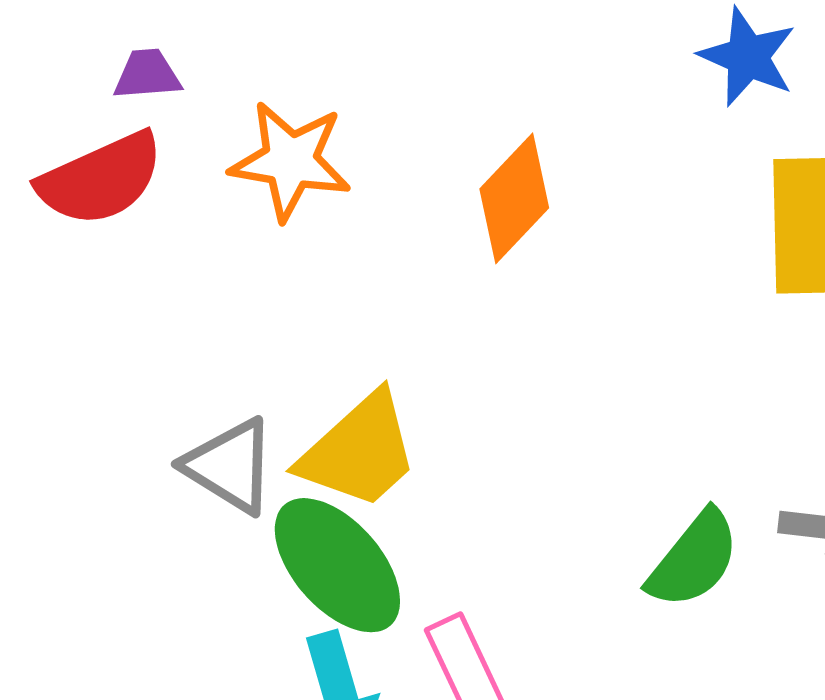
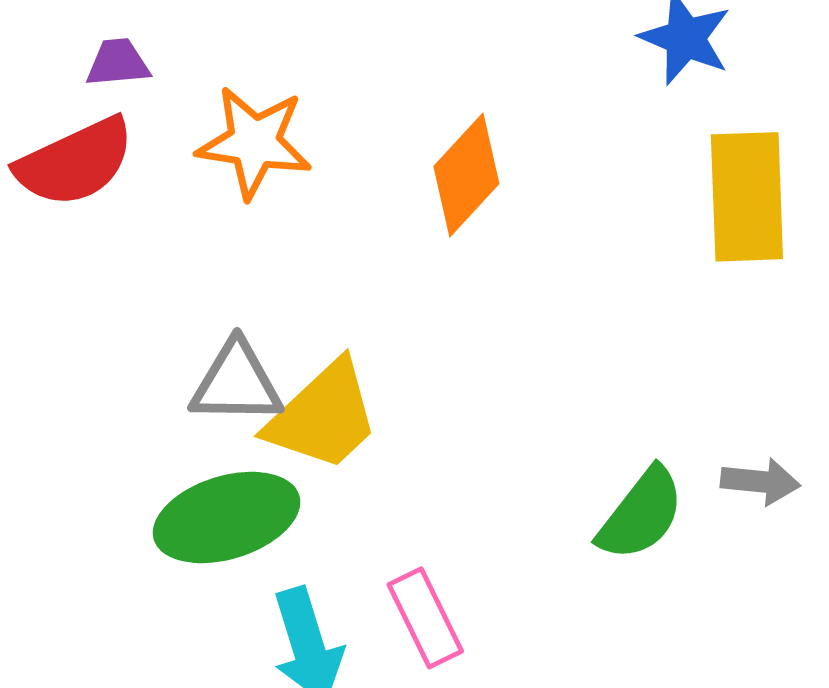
gray triangle: (230, 466) -> (236, 383), moved, turned -30
green ellipse: (337, 565) -> (227, 517), moved, turned -65

